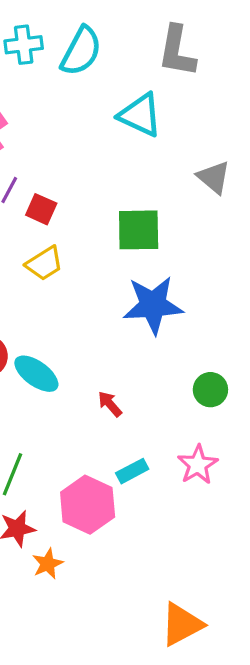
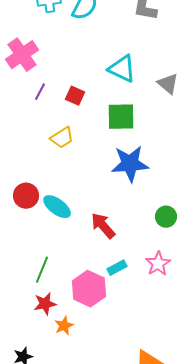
cyan triangle: (140, 115) -> (122, 69), moved
red square: (41, 209) -> (75, 96), moved
red arrow: (110, 404) -> (103, 226), size x1.6

